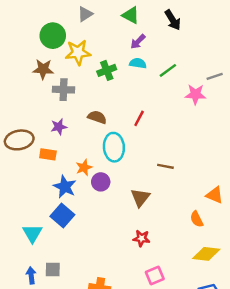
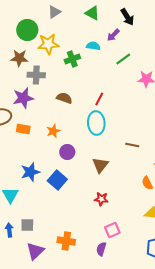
purple arrow: (138, 42) -> (113, 35), moved
cyan semicircle: (138, 63) -> (93, 46), moved
purple star: (59, 127) -> (23, 98), moved, size x1.5
cyan ellipse: (114, 147) -> (96, 123), moved
brown line: (165, 166) -> (132, 145), moved
orange star: (84, 168) -> (53, 131), moved
blue star: (65, 187) -> (30, 172), moved, turned 30
blue square: (62, 215) -> (57, 180), moved

